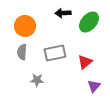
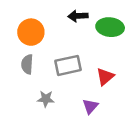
green ellipse: (89, 22) -> (110, 27), turned 55
purple triangle: (94, 86) -> (90, 106), moved

